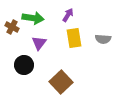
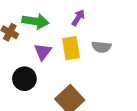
yellow rectangle: (74, 38) -> (71, 48), moved
gray semicircle: (103, 39) -> (101, 47), moved

